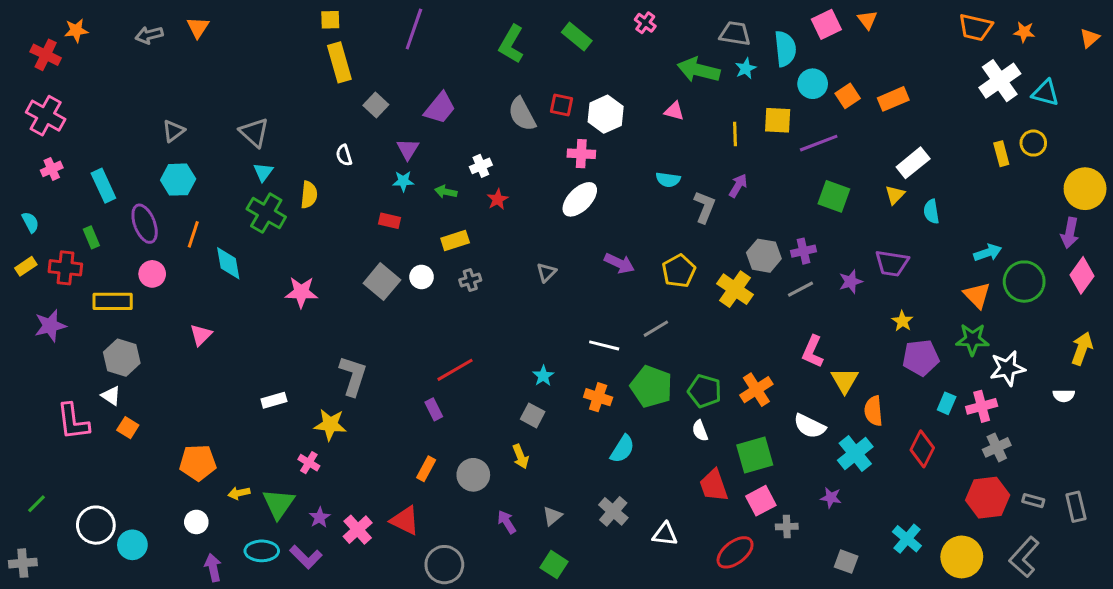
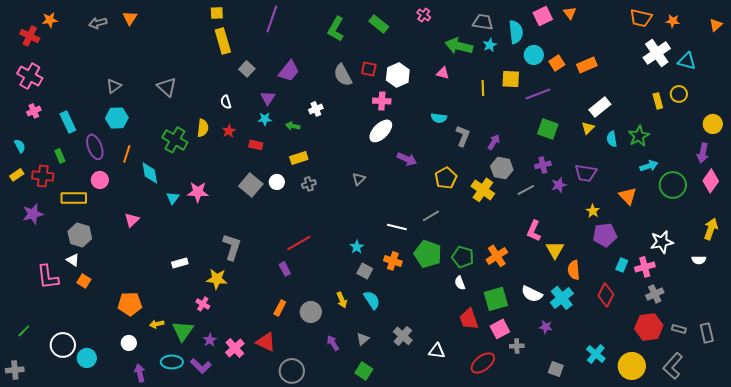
cyan triangle: (263, 172) -> (173, 198), moved
purple arrow: (738, 186) -> (494, 142), moved
yellow circle: (1085, 189) -> (713, 124), size x0.7
red star: (498, 199) -> (229, 131), moved
purple cross: (804, 251) -> (543, 165), moved
purple arrow: (619, 263) -> (407, 159), moved
orange triangle: (977, 295) -> (628, 196), moved
green star: (972, 339) -> (639, 136), moved, turned -30
gray square: (533, 415) -> (365, 271), moved
white semicircle: (810, 426) -> (532, 294), moved
cyan semicircle: (622, 449) -> (372, 300), moved, turned -66

